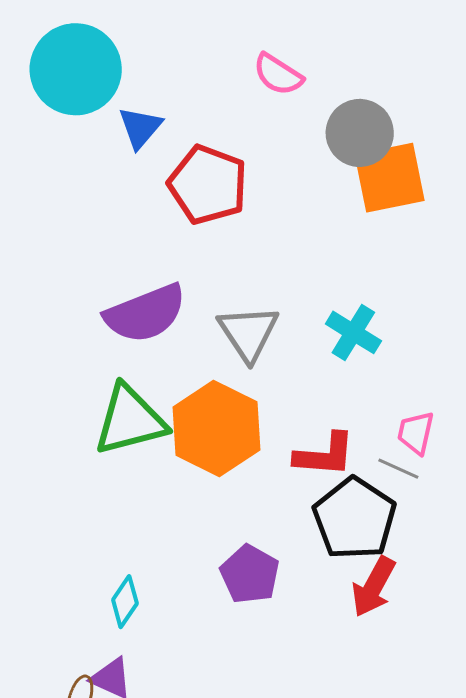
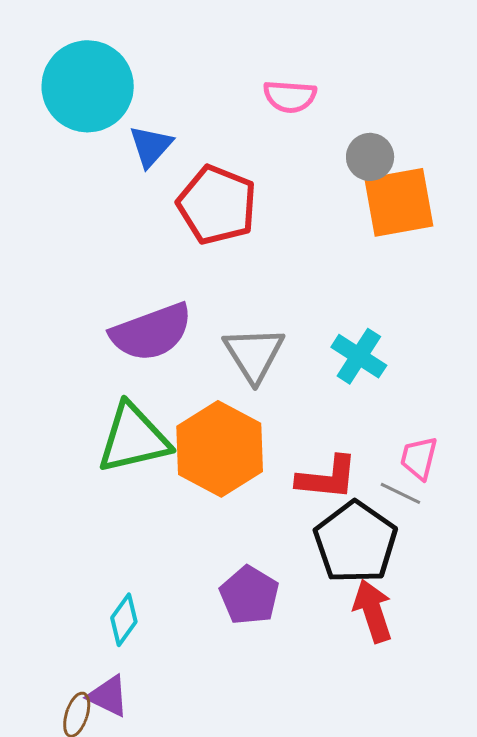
pink semicircle: (278, 74) -> (290, 96), turned -30
gray circle: (360, 133) -> (370, 157), size x0.7
red arrow: (374, 587) -> (373, 611), turned 132

